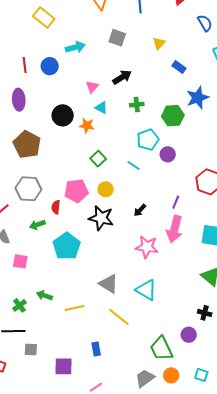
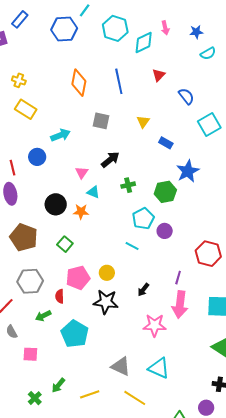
red line: (25, 65) -> (13, 168), moved
green square: (98, 159) -> (65, 244), moved
green arrow: (44, 296) -> (58, 385), turned -63

